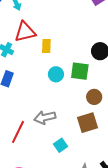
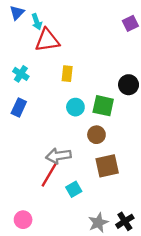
red triangle: (25, 32) -> (47, 40), moved
brown circle: (94, 97) -> (96, 135), moved
red line: (18, 132) -> (49, 174), moved

